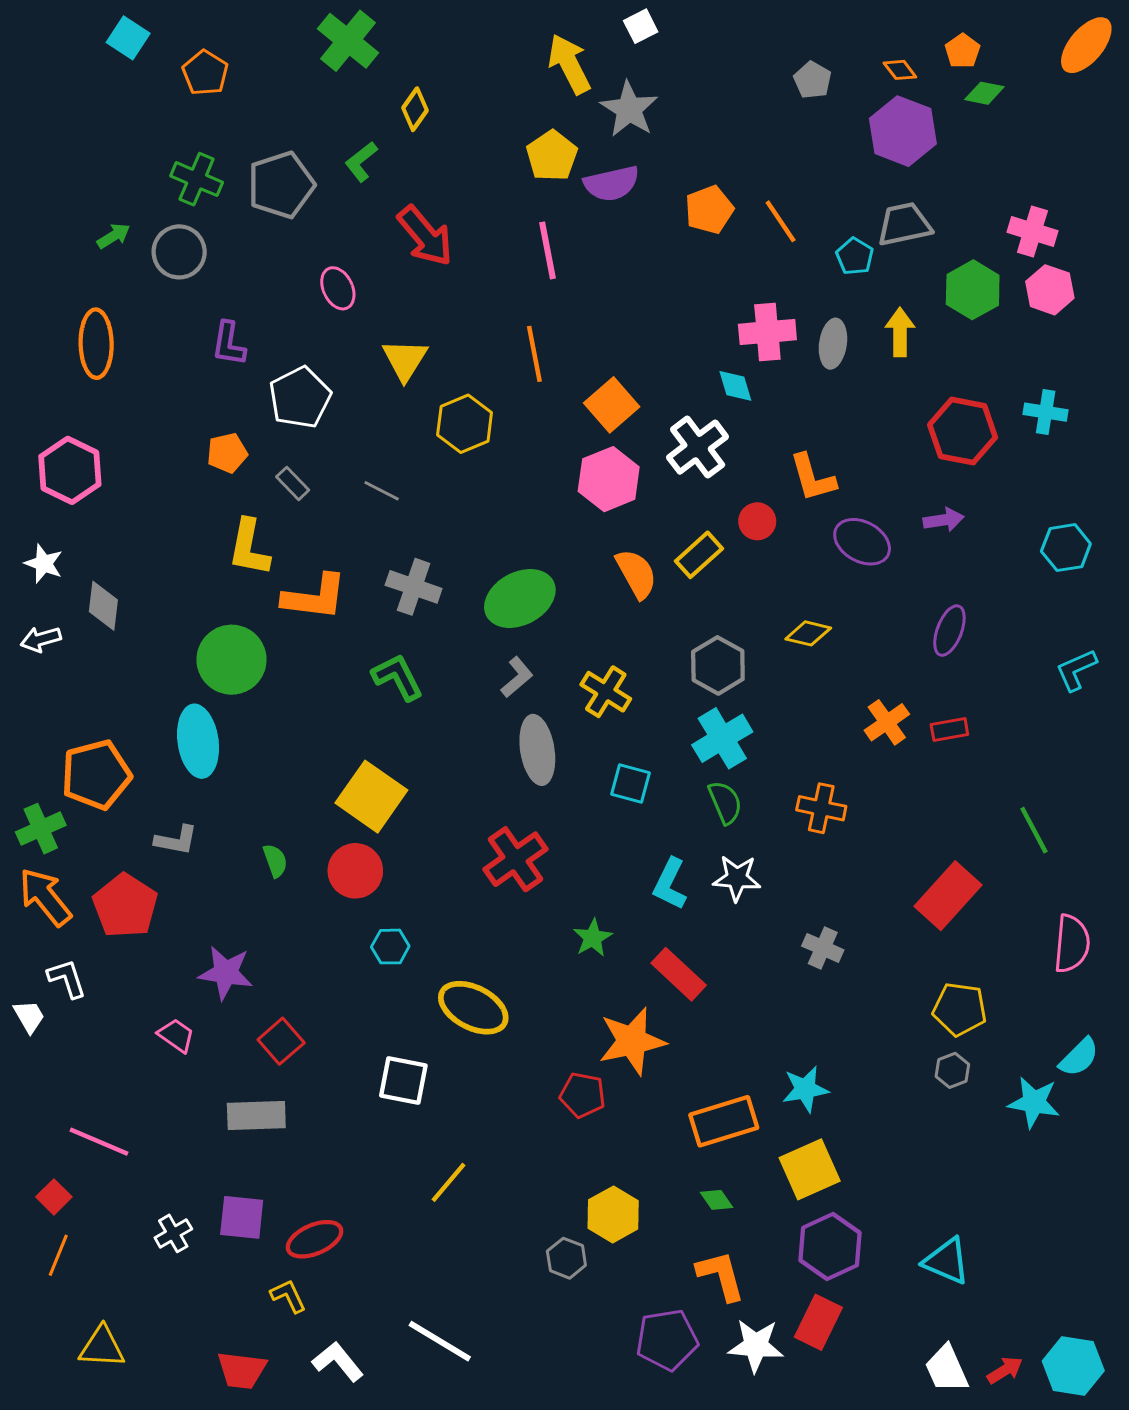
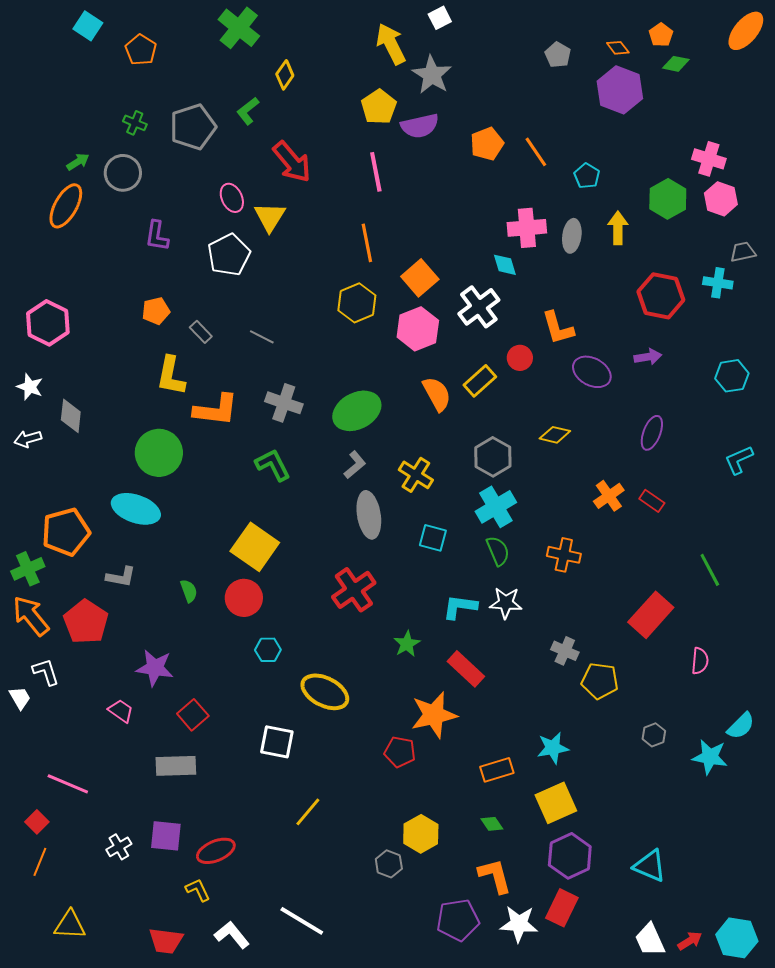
green cross: (197, 179) -> (135, 123), size x0.7
gray trapezoid: (904, 224) -> (743, 252), moved, size x0.7
orange ellipse: (96, 344) -> (66, 206), moved, turned 30
yellow triangle: (405, 360) -> (270, 217), moved
white pentagon: (300, 398) -> (229, 255), moved
yellow hexagon: (465, 424) -> (357, 303), moved
red rectangle: (949, 730) -> (652, 501), turned 45
cyan ellipse: (198, 741) -> (136, 509), turned -63
cyan L-shape: (670, 884) -> (460, 607), turned 72
pink semicircle: (1072, 944) -> (700, 661), moved, size x0.7
yellow pentagon: (960, 1009) -> (600, 681), moved
orange rectangle: (724, 1121) -> (497, 770), size x0.7

